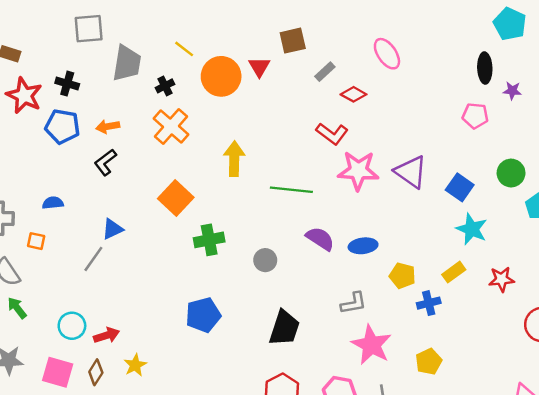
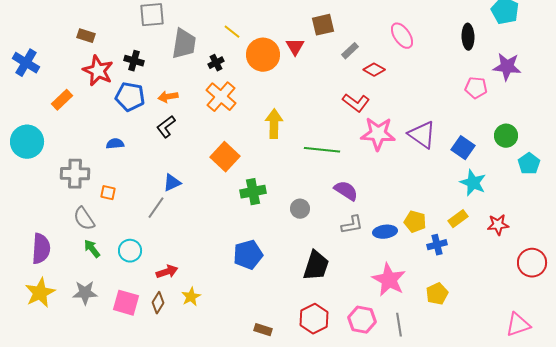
black ellipse: (485, 68) -> (468, 37), moved
purple star: (512, 91) -> (507, 67), size x1.8
blue semicircle: (53, 203) -> (115, 144), moved
blue ellipse: (363, 246) -> (385, 232), moved
gray L-shape: (354, 303) -> (352, 225), moved
cyan circle: (72, 326) -> (130, 251), moved

